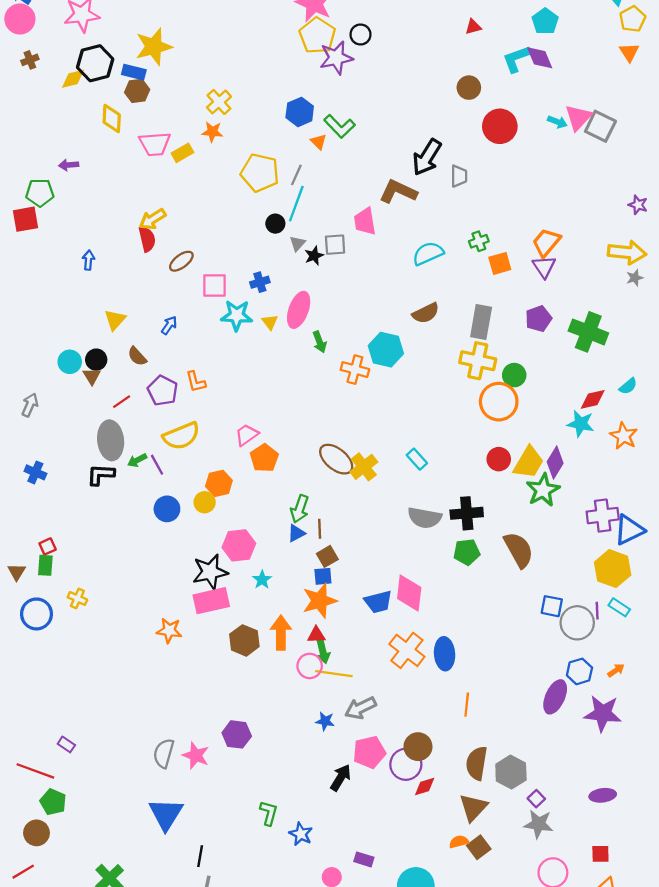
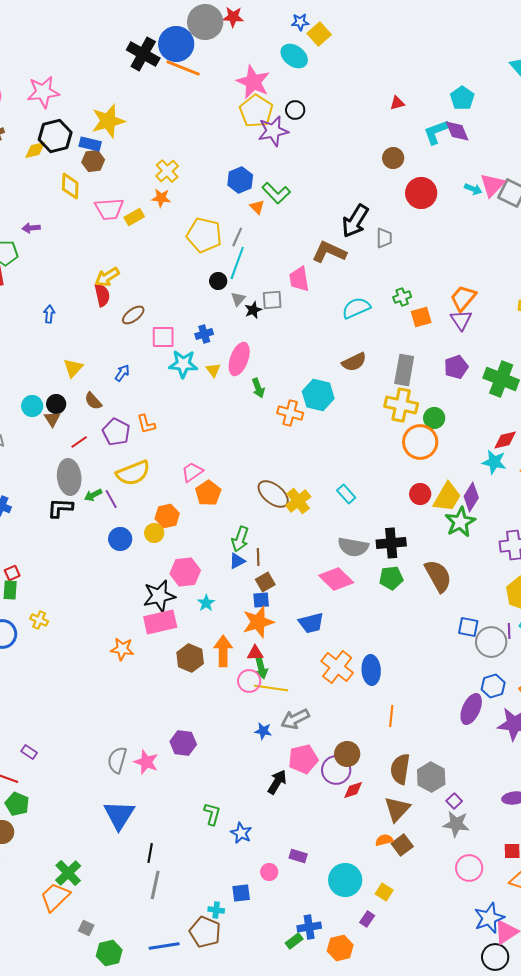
pink diamond: (409, 593) -> (336, 579), moved, turned -52

